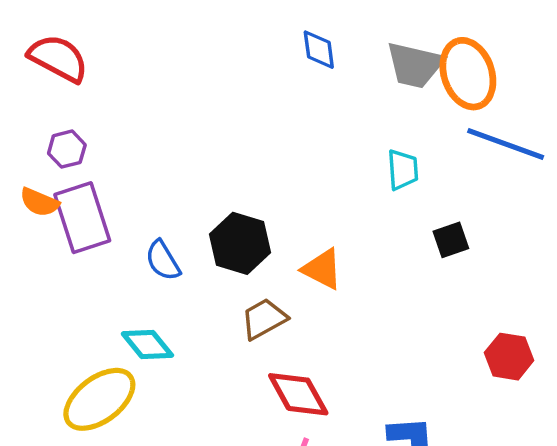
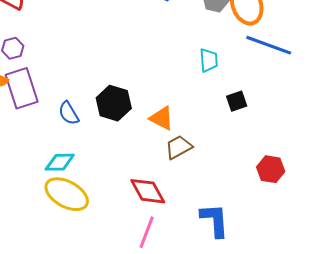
brown trapezoid: (264, 319) -> (179, 147), moved
cyan diamond: (147, 345) -> (60, 162), turned -52
yellow ellipse: (99, 399) -> (67, 194), moved, turned 66

